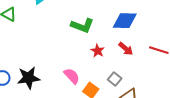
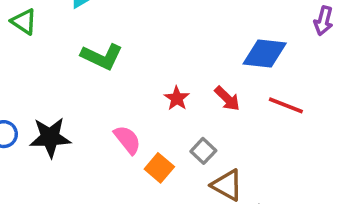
blue diamond: (125, 21) -> (265, 54), moved
green L-shape: (82, 26) -> (102, 57), moved

